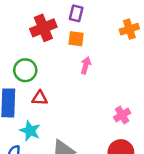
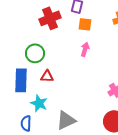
orange square: (76, 39) -> (85, 24), moved

